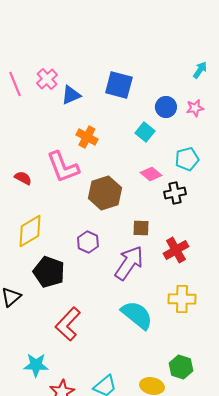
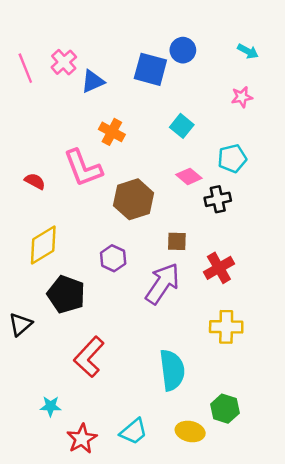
cyan arrow: (200, 70) -> (248, 51), turned 84
blue circle: (166, 107) -> (183, 50), moved
cyan semicircle: (137, 315) -> (172, 370), moved, turned 44
cyan star: (36, 365) -> (51, 406), size x0.7

